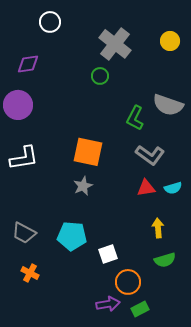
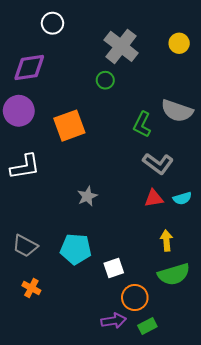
purple diamond: (28, 64) -> (29, 68), size x1.4
orange square: (88, 152) -> (69, 126), moved, turned -32
green semicircle: (165, 260) -> (174, 274), size x1.4

